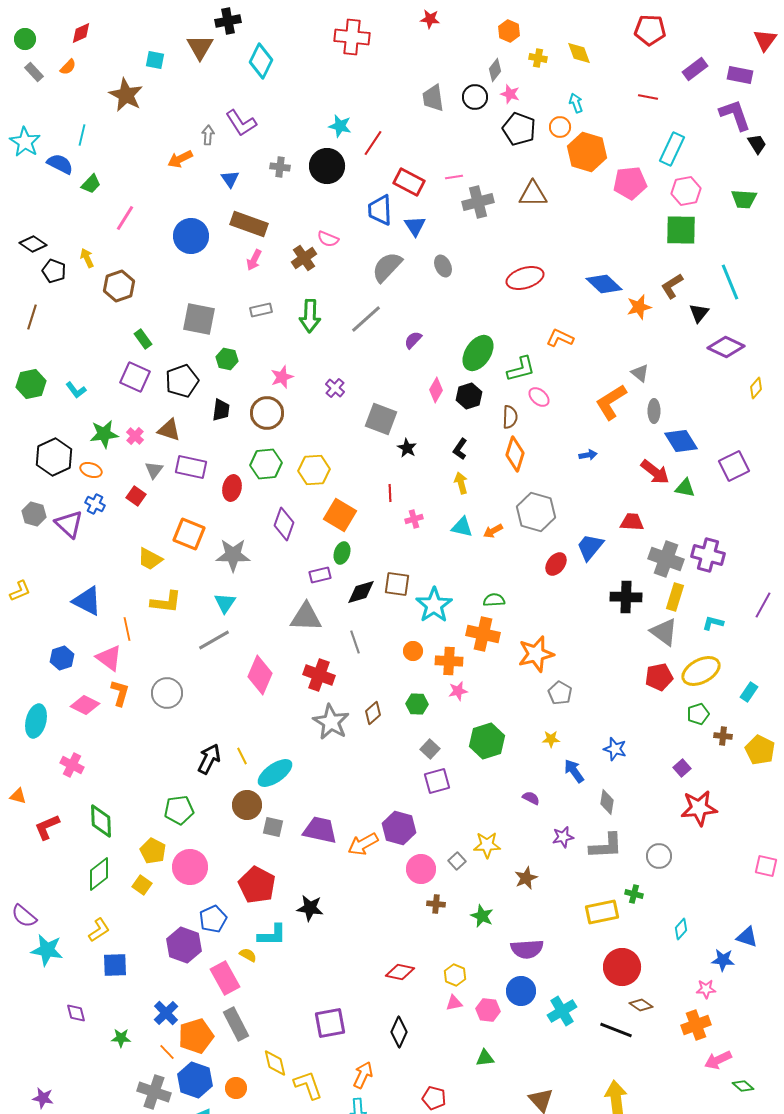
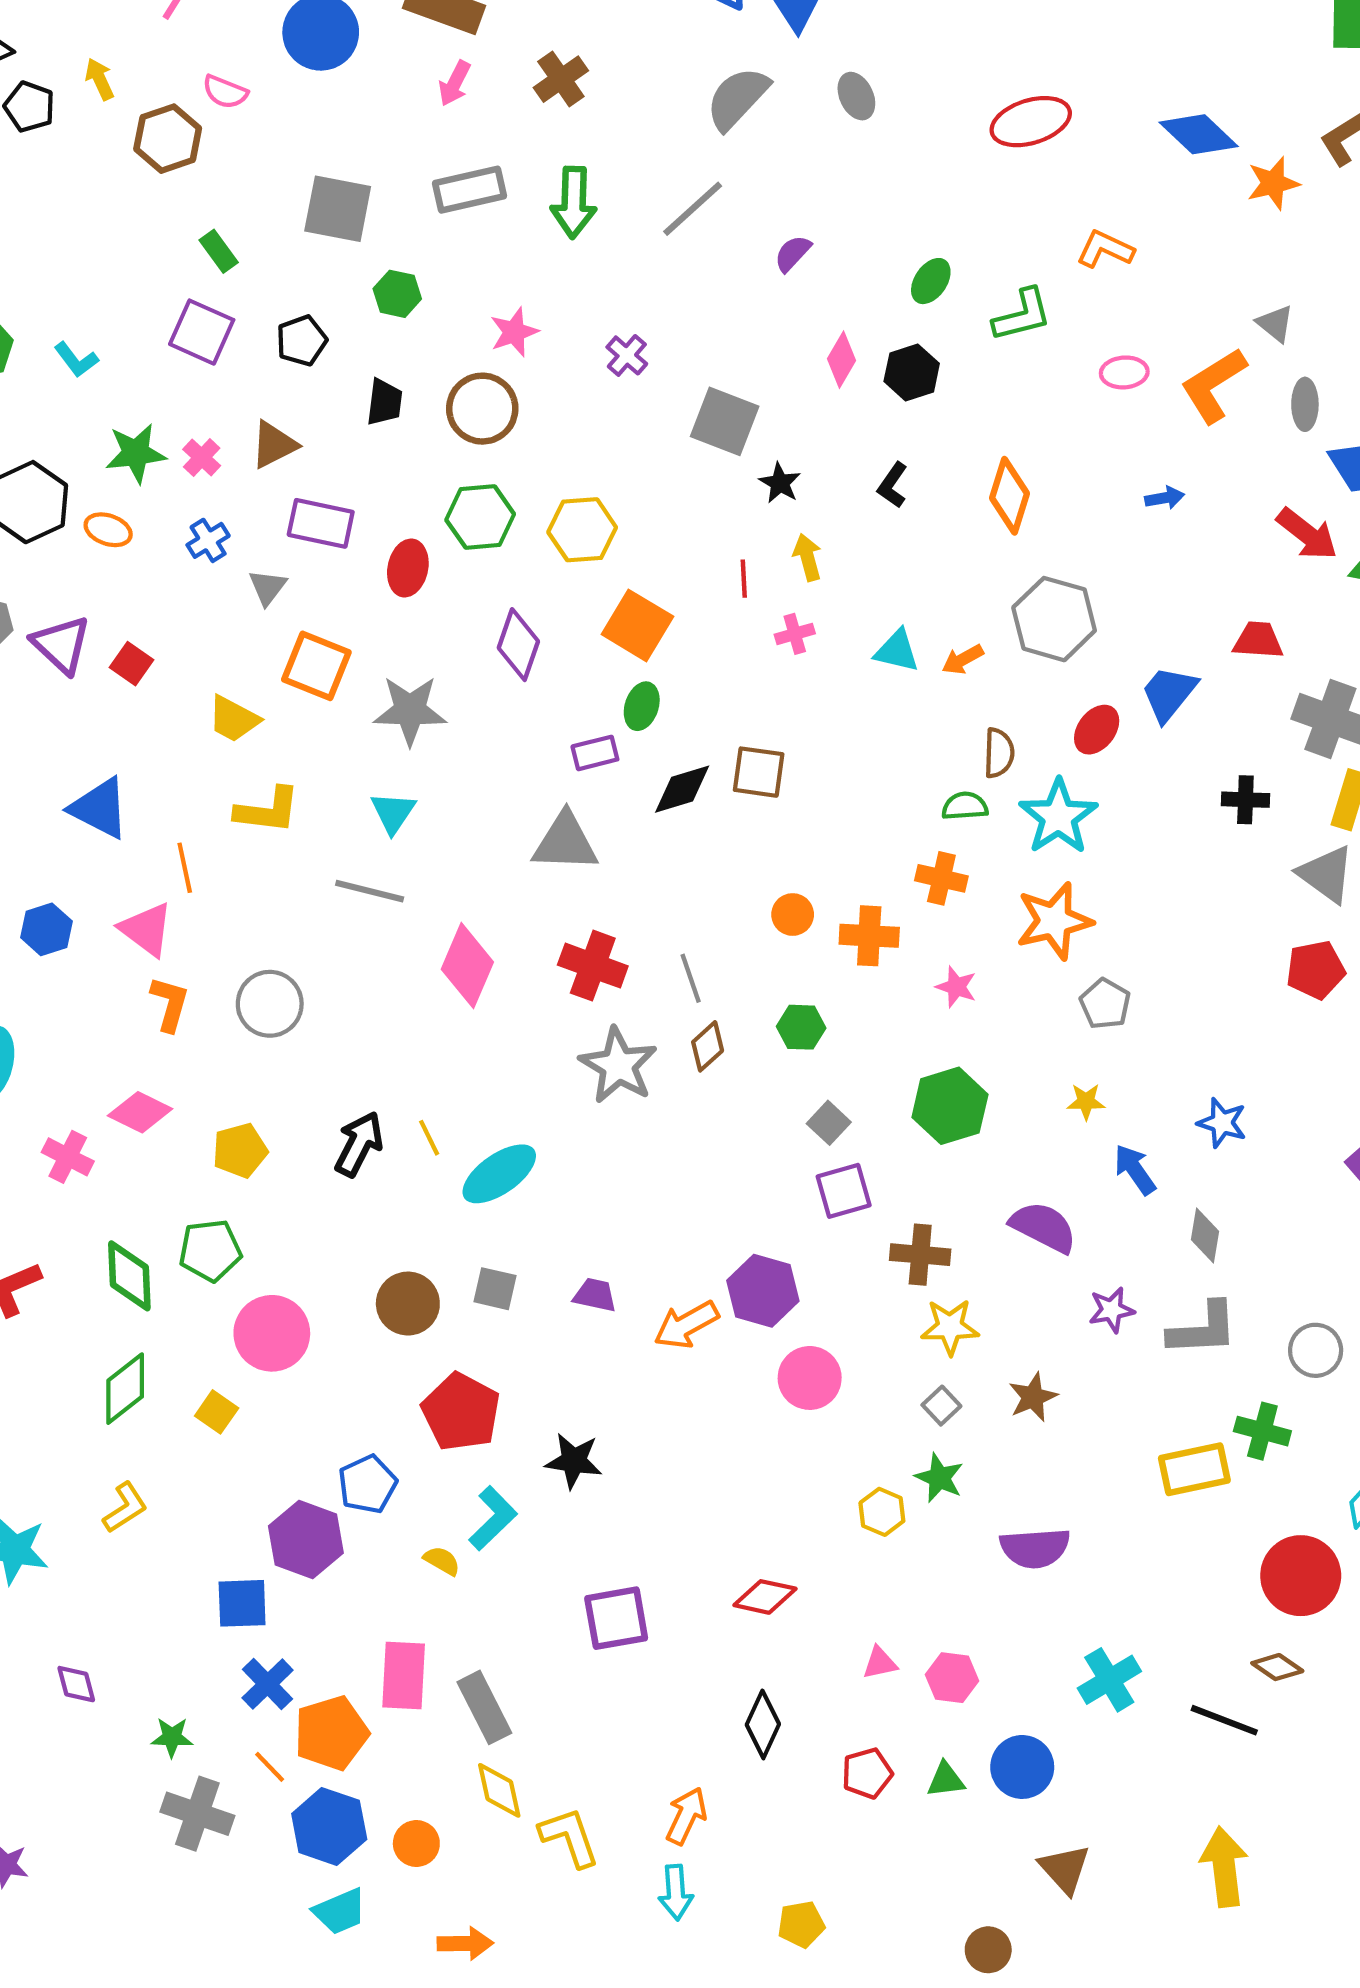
pink semicircle: (328, 239) -> (225, 92), moved
gray rectangle: (261, 310) -> (470, 190), size x1.5
green ellipse: (478, 353) -> (931, 281), size x0.6
black pentagon: (182, 381) -> (302, 341), size x0.7
pink ellipse: (539, 397) -> (1124, 372), moved, turned -45
brown semicircle: (510, 417) -> (999, 753), moved
brown triangle: (169, 430) -> (274, 445), turned -45
gray triangle: (154, 470) -> (268, 587), moved
yellow arrow: (461, 483) -> (808, 557), moved
red square: (136, 496) -> (132, 664), moved
blue cross: (95, 504) -> (208, 540), moved, turned 30
black cross: (626, 597) -> (1245, 800), size x0.7
cyan star: (434, 605) -> (1058, 817), moved
orange cross: (483, 634) -> (941, 878), size x0.7
gray line: (214, 640) -> (370, 891), turned 44
gray line: (355, 642) -> (691, 978), moved
pink star: (458, 691) -> (956, 987), moved, turned 30
pink diamond: (85, 705) -> (140, 1112), moved
purple semicircle: (531, 798) -> (1043, 1227), size x1.8
brown circle: (247, 805) -> (408, 1304), moved
green pentagon: (179, 810) -> (210, 1250), moved
purple trapezoid: (320, 830) -> (595, 1295), size x0.6
yellow pentagon: (153, 851) -> (240, 1150), moved, turned 30
gray square: (457, 861) -> (941, 1406), moved
pink circle: (190, 867) -> (272, 1333), moved
green cross: (634, 894) -> (1262, 1431), size x1.4
brown cross: (436, 904) -> (920, 1255), moved, size x1.5
cyan L-shape: (272, 935) -> (493, 1518), turned -44
blue square: (115, 965) -> (242, 1603), moved
red circle: (622, 967) -> (1301, 1576), moved
yellow hexagon: (455, 975) -> (882, 1512), moved
pink rectangle: (225, 978) -> (404, 1676), moved, turned 32
blue circle: (521, 991) -> (1022, 1767), moved
purple square: (330, 1023) -> (616, 1618), moved
gray rectangle: (236, 1024) -> (484, 1707), moved
gray cross: (154, 1092) -> (197, 1814), moved
red pentagon: (434, 1098) -> (867, 1773), moved, turned -30

